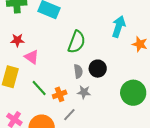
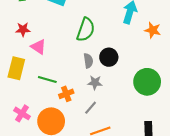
green line: (39, 88) -> (47, 79), turned -30
orange cross: (60, 94) -> (66, 94), moved
gray line: (69, 115) -> (91, 108), moved

